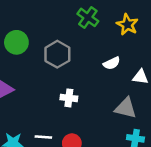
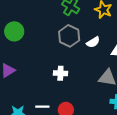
gray hexagon: (57, 54) -> (69, 36), moved

